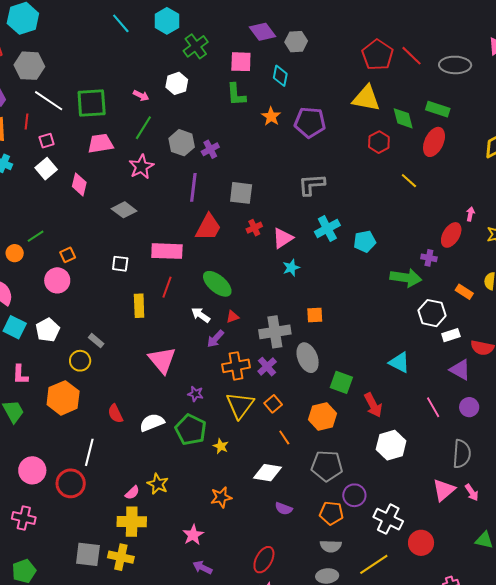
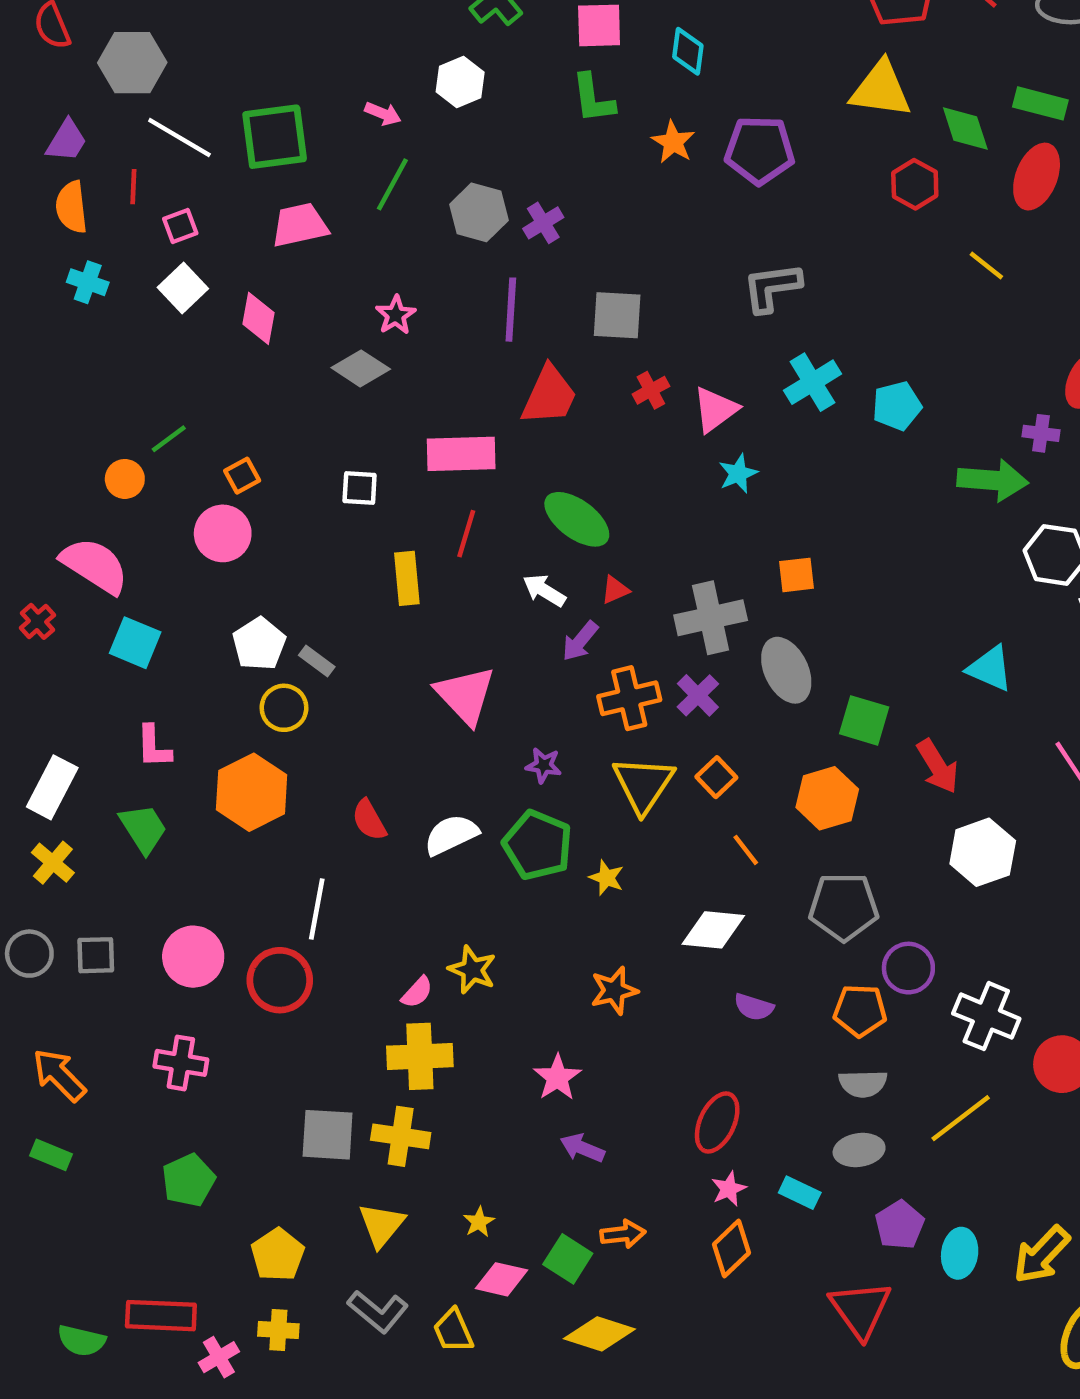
pink star: (141, 167) -> (396, 315), moved, size x0.7
white pentagon: (48, 330) -> (259, 644), moved

